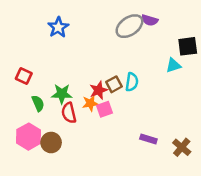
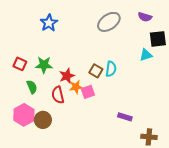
purple semicircle: (150, 20) -> (145, 17), moved
brown square: (114, 84) -> (96, 71), turned -32
red star: (99, 90) -> (67, 76), moved
green star: (62, 94) -> (44, 65), moved
brown cross: (182, 147) -> (149, 137), moved, turned -35

